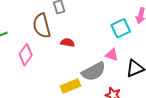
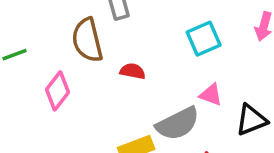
cyan square: (121, 28) -> (204, 39), moved

